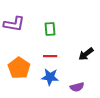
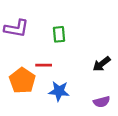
red line: (50, 56) -> (44, 65), moved
purple semicircle: (77, 87) -> (102, 102), moved

